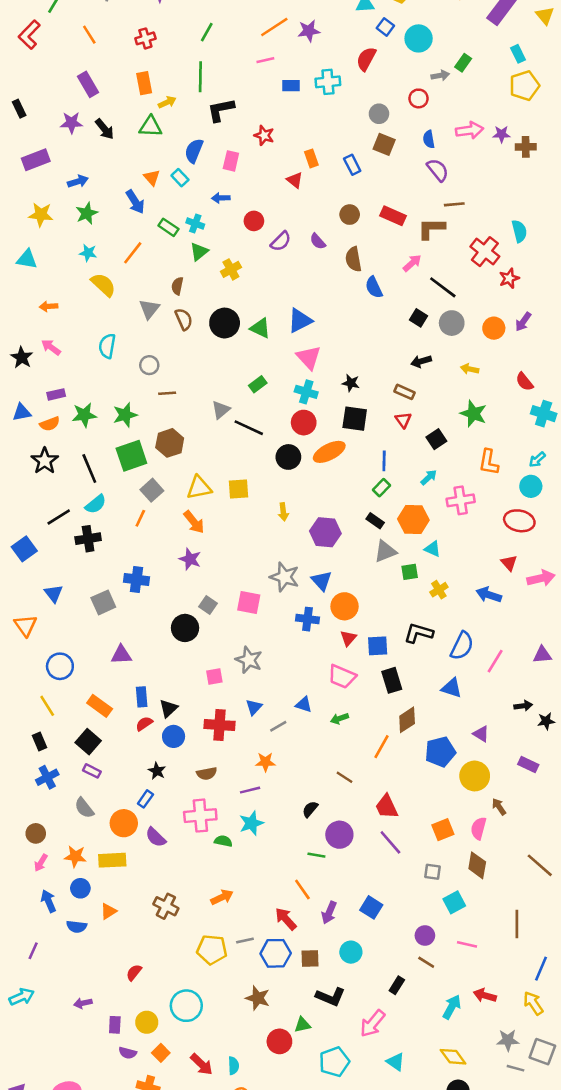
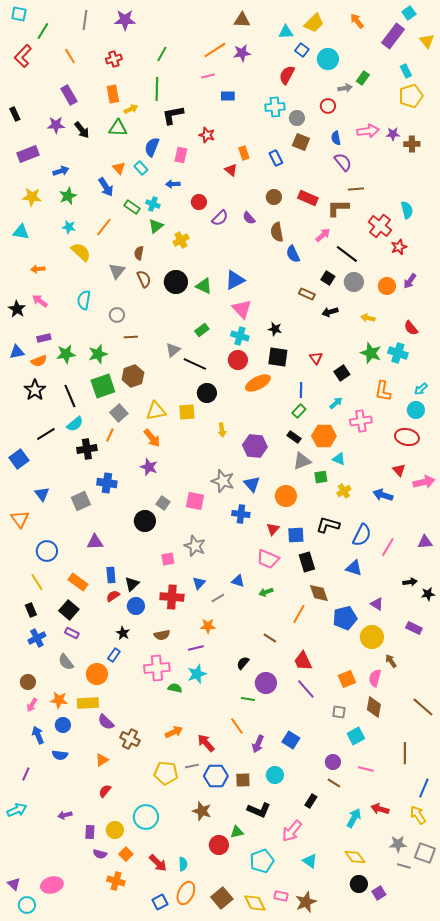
cyan cross: (328, 82) -> (275, 107), moved
brown rectangle: (404, 392) -> (307, 294), moved
cyan cross: (544, 414) -> (398, 353), moved
black circle: (288, 457) -> (207, 393), moved
black cross: (88, 539) -> (87, 449), moved
orange circle: (345, 606) -> (286, 496), moved
brown diamond: (407, 720) -> (319, 593), turned -75
purple semicircle: (156, 837) -> (106, 722), moved
orange triangle: (108, 911) -> (102, 760), moved
red arrow: (286, 919) -> (206, 743), moved

